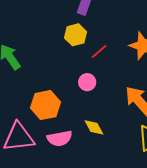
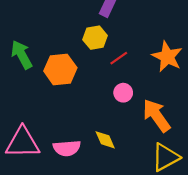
pink circle: (87, 82) -> (123, 93), moved
orange hexagon: (46, 105) -> (60, 69), moved

